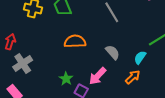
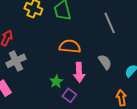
pink arrow: (98, 76) -> (79, 72), moved, turned -54
orange arrow: (133, 77) -> (121, 98), moved, turned -63

